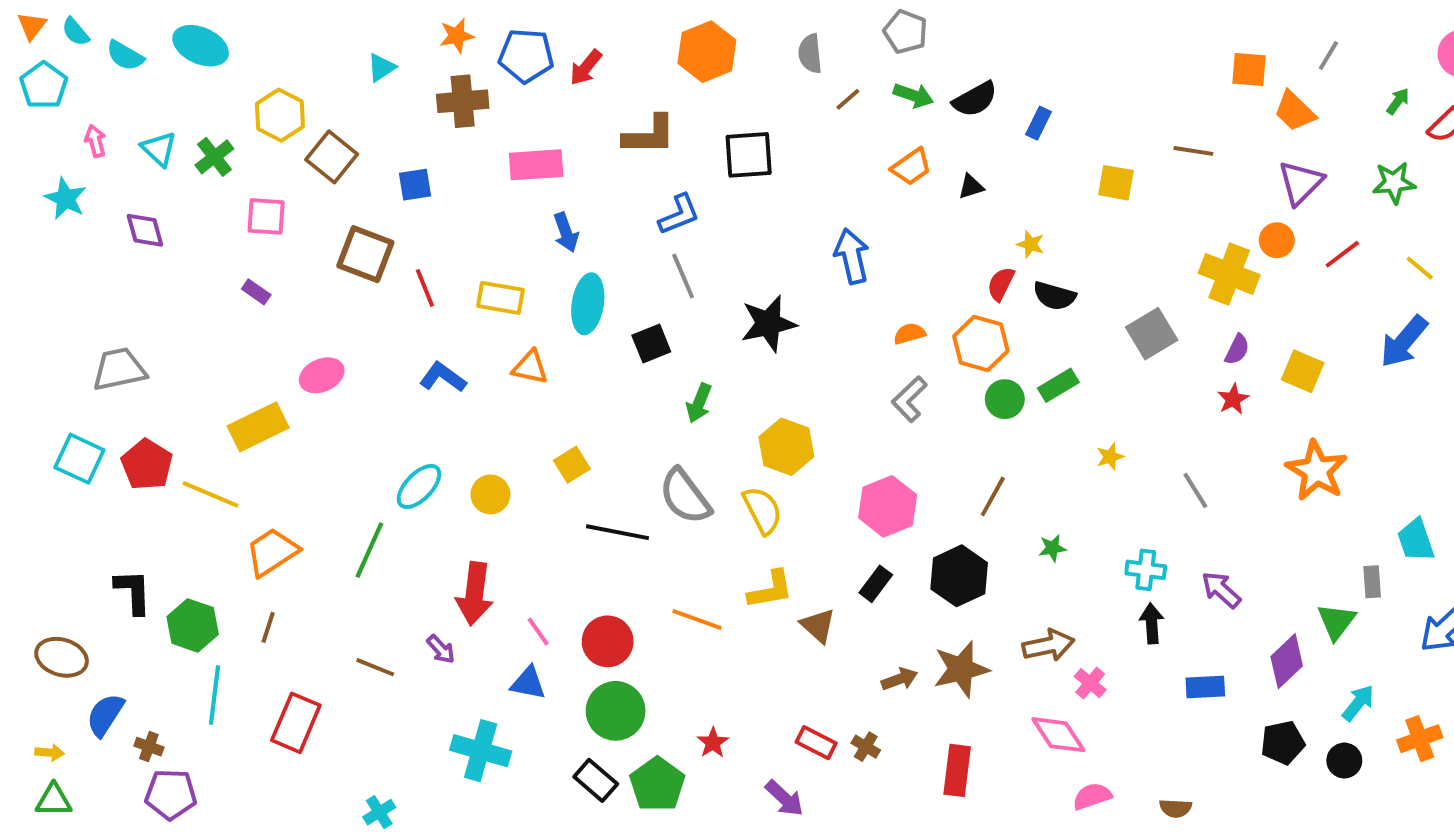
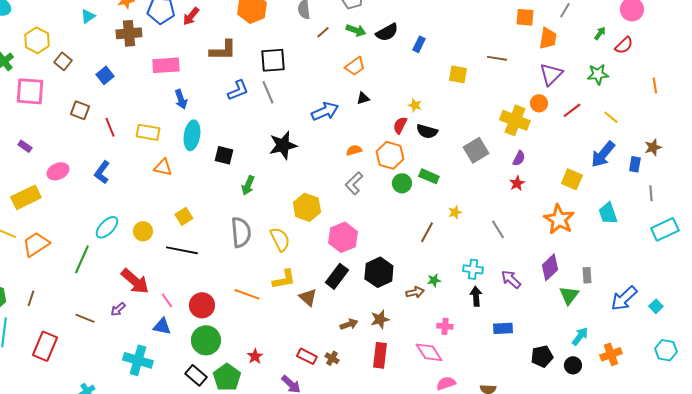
orange trapezoid: (1295, 111) -> (548, 38), turned -125
brown square: (332, 157) -> (63, 61), size x0.7
blue square: (415, 185) -> (105, 75), turned -30
black triangle: (971, 187) -> (363, 98), moved
pink square: (266, 216) -> (30, 91), size x1.4
brown square: (365, 254) -> (80, 110), size x0.7
blue arrow: (852, 256) -> (325, 111), turned 80
gray line: (683, 276) -> (268, 92), moved
purple rectangle: (256, 292) -> (25, 146), moved
black square: (651, 344) -> (224, 155), turned 36
yellow square: (1303, 371) -> (572, 179), moved
blue L-shape: (443, 377) -> (102, 172), moved, turned -90
green rectangle: (1058, 385) -> (429, 176), turned 54
yellow hexagon: (786, 447) -> (307, 207), moved
gray semicircle: (685, 496) -> (241, 232), turned -148
brown line: (993, 496) -> (427, 232), moved
black line: (618, 532) -> (182, 250), moved
cyan trapezoid: (1416, 540) -> (608, 213), moved
green star: (1052, 548) -> (434, 280), moved
orange trapezoid: (272, 552) -> (36, 244), moved
black rectangle: (876, 584) -> (337, 276), size x1.4
red arrow: (475, 594) -> (135, 281), turned -56
brown arrow: (1048, 645) -> (415, 292), moved, size x0.7
purple arrow: (441, 649) -> (118, 309), turned 91
purple diamond: (1287, 661) -> (550, 267), moved
brown star: (961, 669) -> (380, 319), size x0.7
pink cross: (1090, 683) -> (445, 326), turned -35
red rectangle: (957, 770) -> (380, 355), moved

